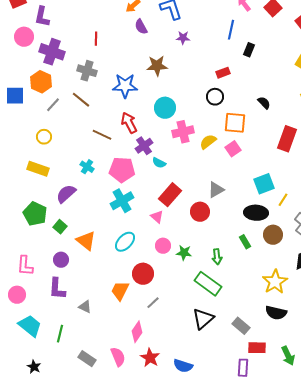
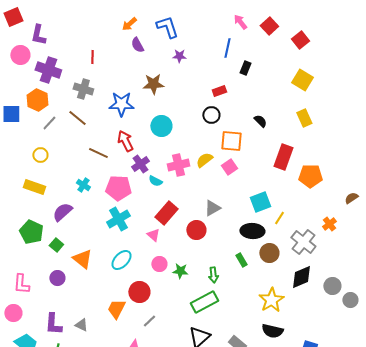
pink cross: (183, 132) -> (178, 165), moved
green rectangle: (208, 284) -> (204, 302), turned -64
purple L-shape: (57, 289) -> (53, 324), moved

